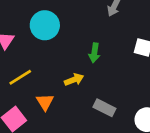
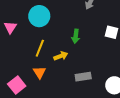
yellow line: (20, 77) -> (40, 48), moved, turned -36
gray rectangle: (104, 108) -> (83, 77), turned -35

